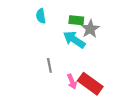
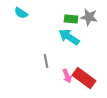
cyan semicircle: (41, 16) -> (21, 13), moved, turned -48
gray star: (90, 29) -> (89, 17), moved, turned -30

